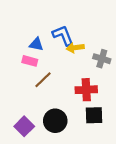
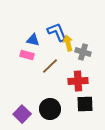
yellow arrow: (75, 48) -> (68, 43), turned 84
gray cross: (102, 59) -> (83, 52), moved
brown line: (43, 80) -> (50, 66), moved

